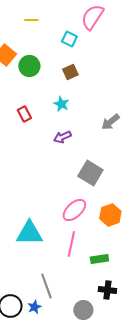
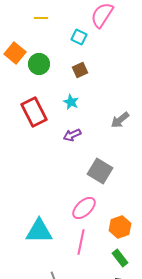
red rectangle: (24, 114) -> (34, 112), size x1.8
orange hexagon: (110, 215) -> (120, 227), moved
green rectangle: (99, 259) -> (120, 258), moved, turned 60

